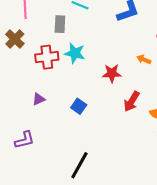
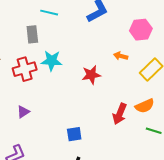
red arrow: (132, 101) -> (120, 114), moved
blue square: (79, 106) -> (74, 134), moved, turned -35

